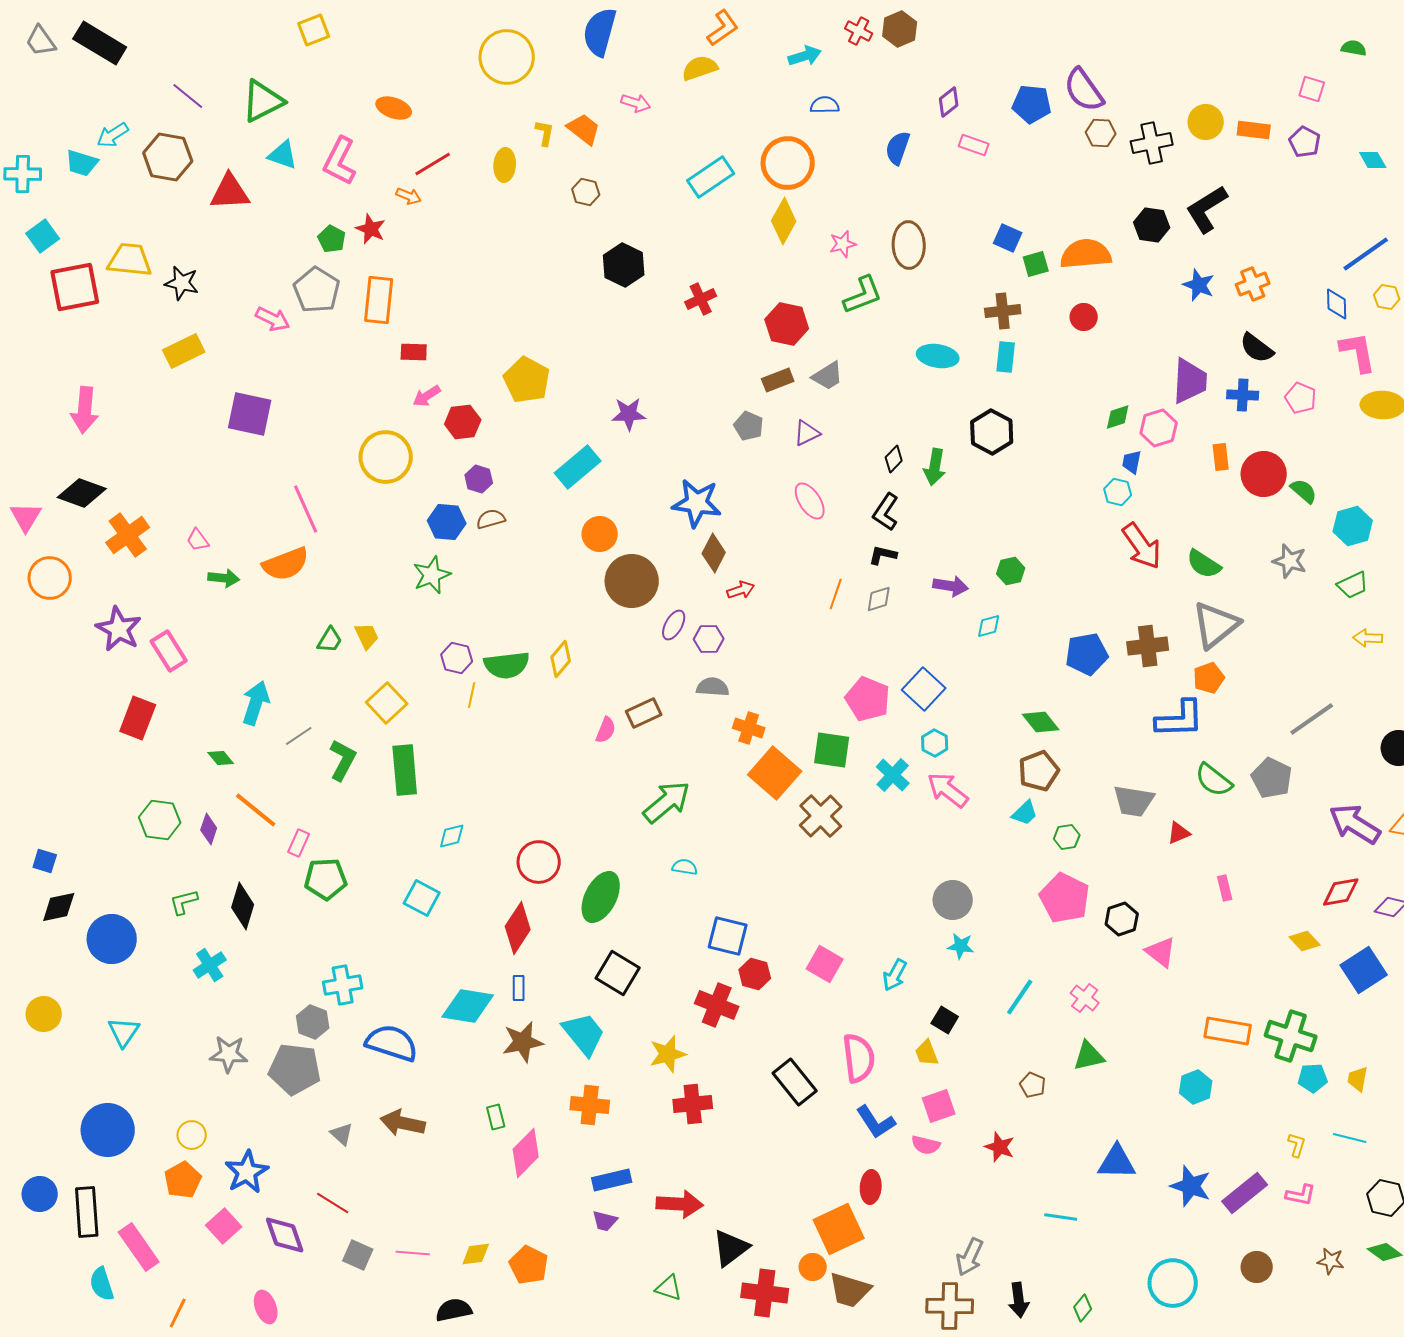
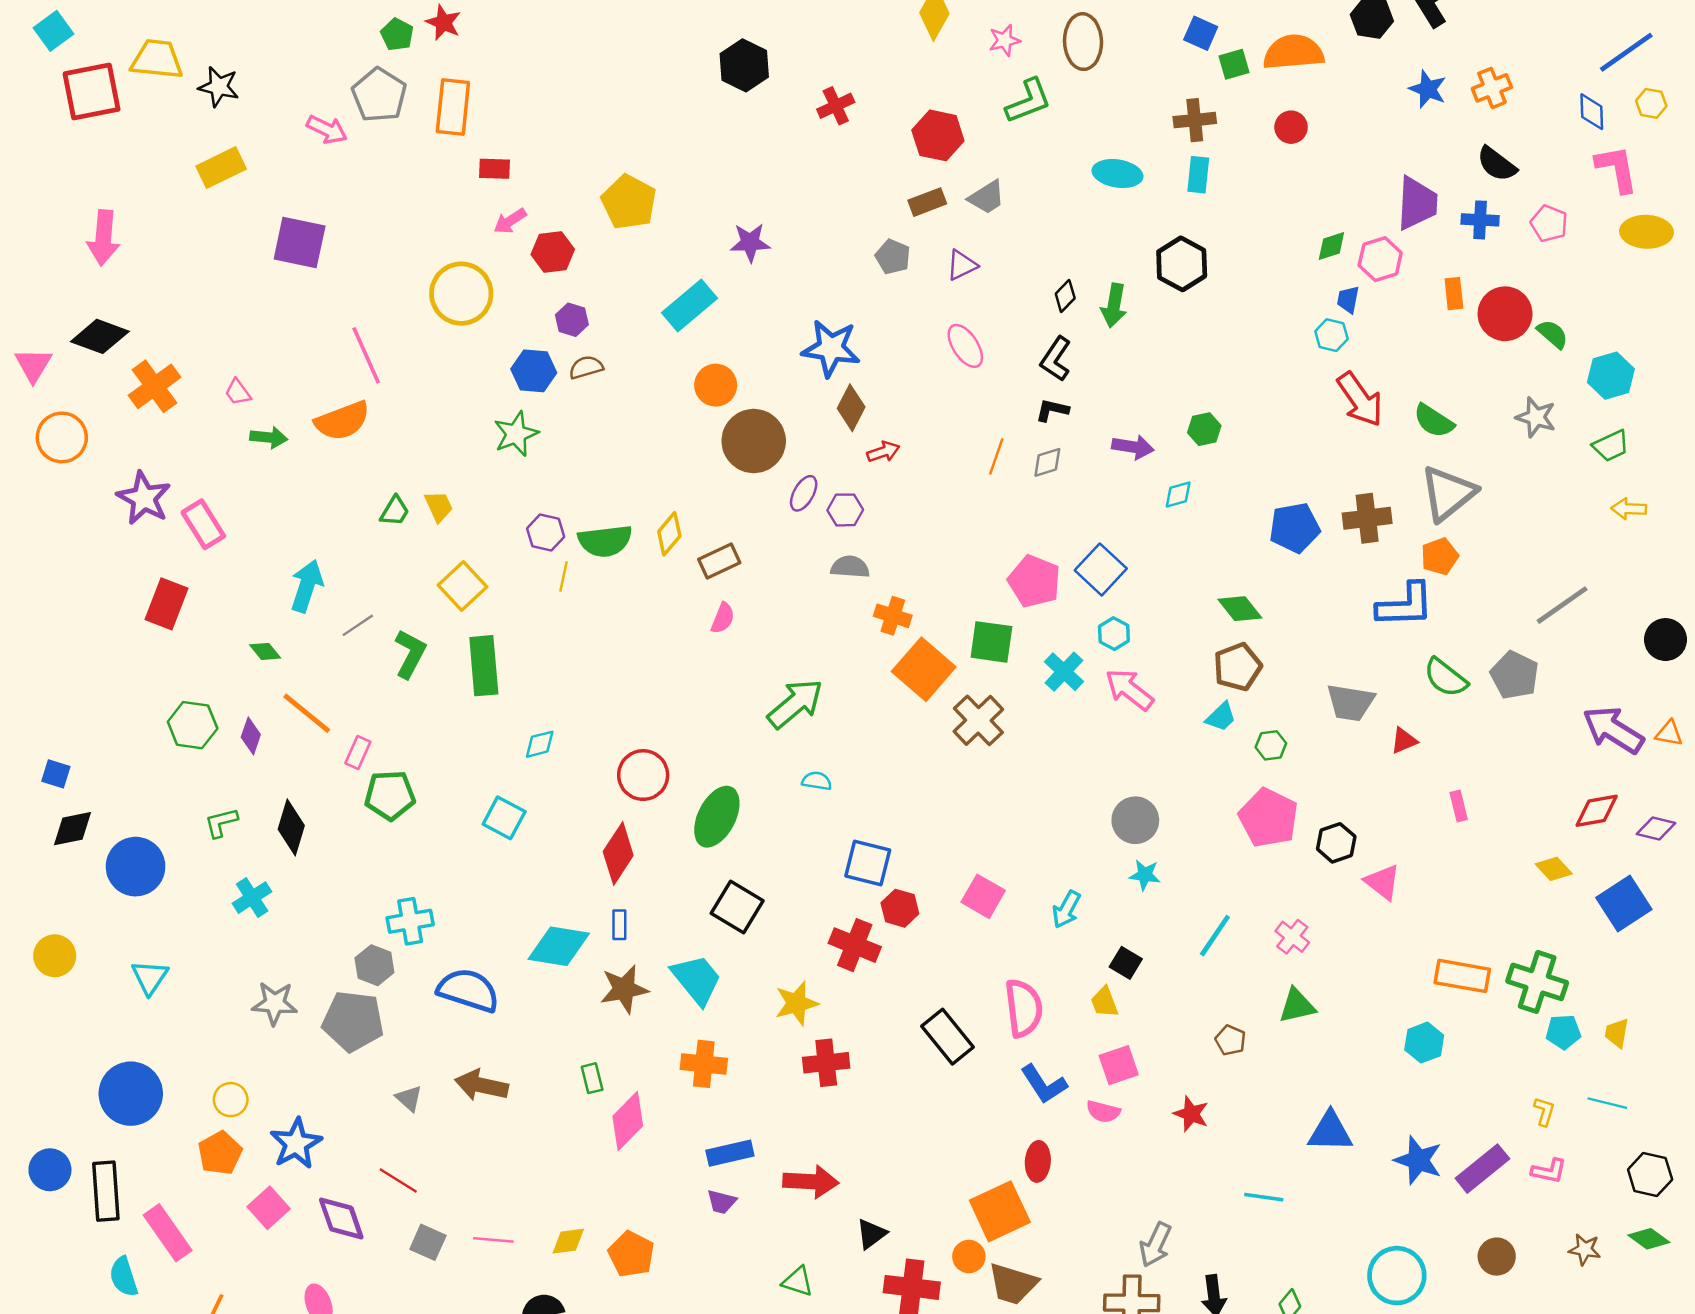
brown rectangle: (644, 713) -> (719, 561), moved
black triangle: (731, 1248) -> (871, 1234), size x0.7

